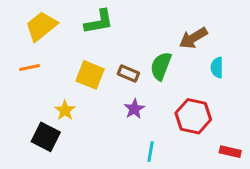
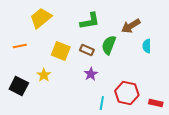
green L-shape: (99, 22) -> (90, 21), moved
yellow trapezoid: (41, 26) -> (41, 18), moved
red hexagon: (193, 116) -> (127, 93), moved
black square: (46, 137) -> (19, 86), moved

